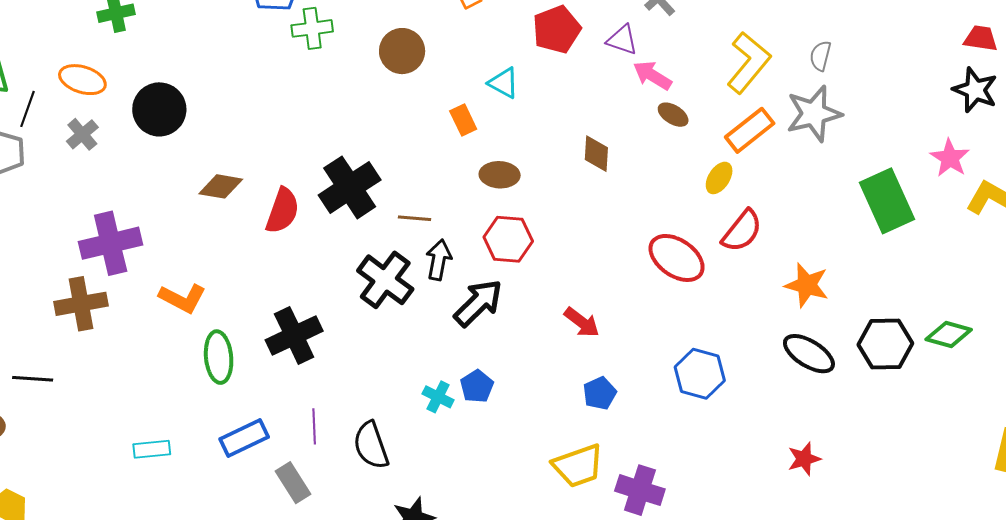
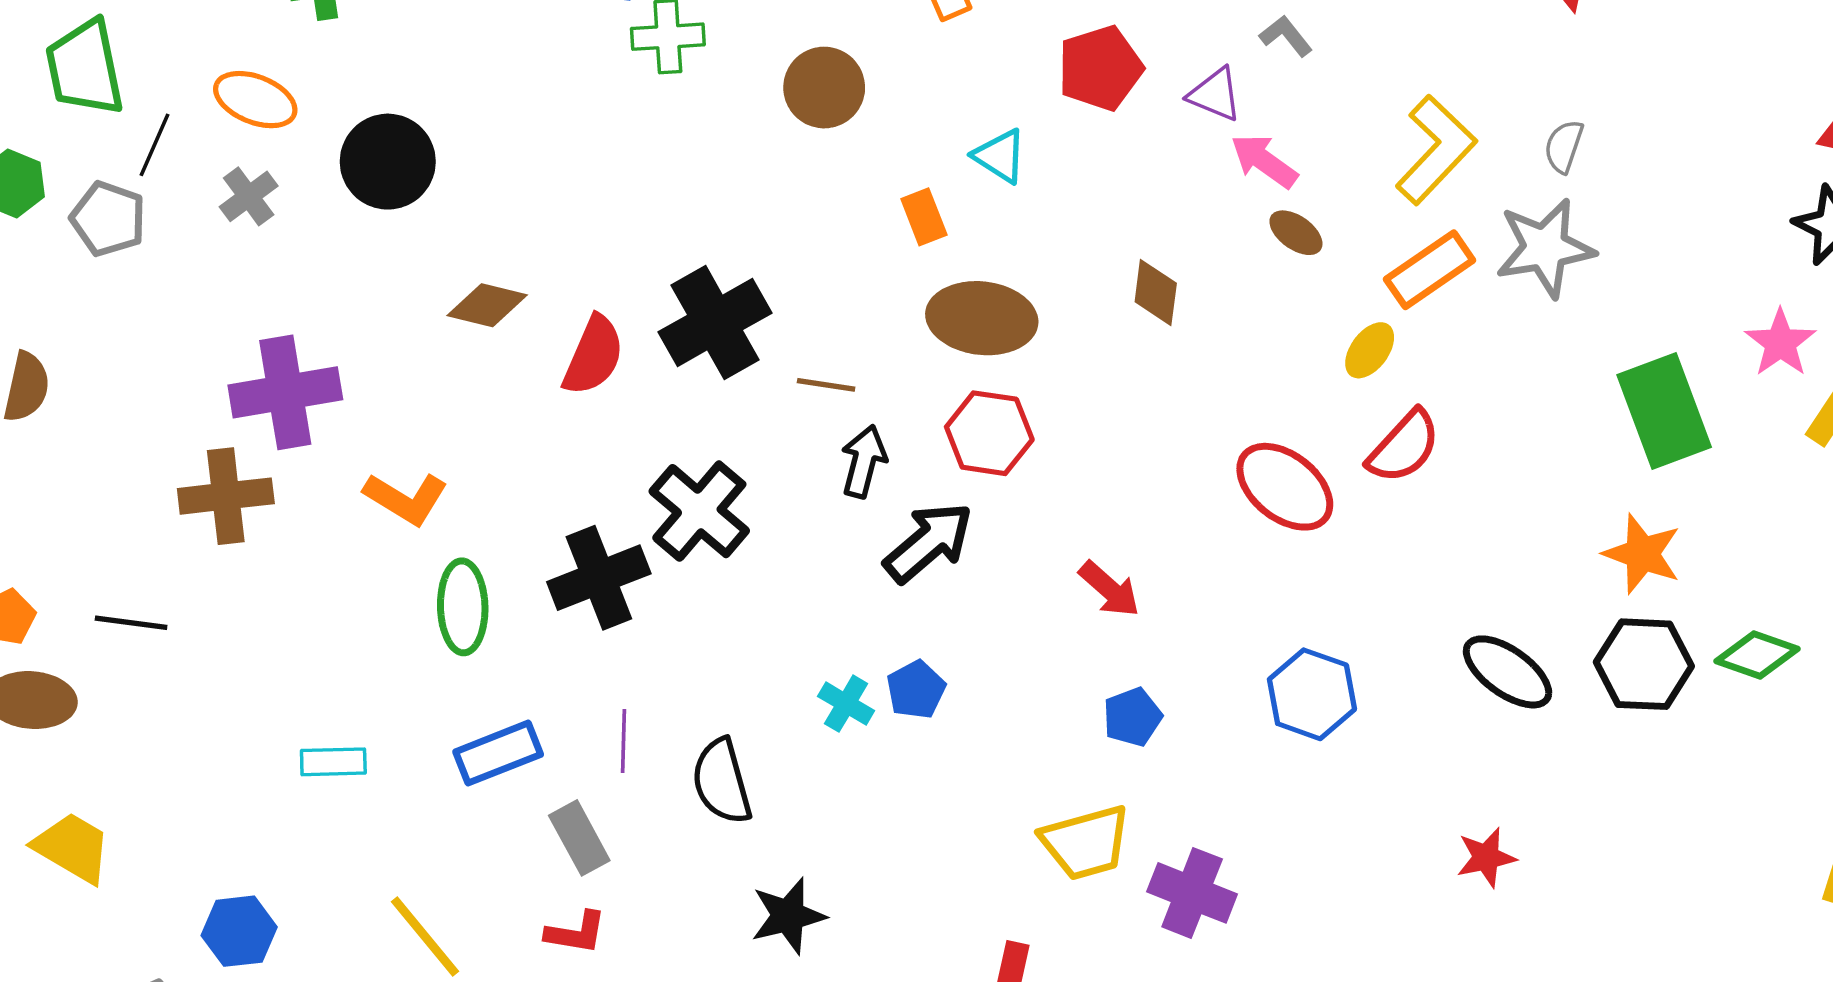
brown ellipse: (500, 175) -> (982, 318), size x1.5
black cross: (385, 280) -> (699, 511), moved
orange star: (807, 285) -> (1642, 554), moved

